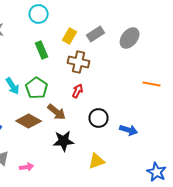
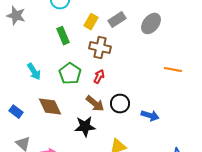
green pentagon: (37, 88) -> (70, 74), moved
brown arrow: (57, 112) -> (95, 104), moved
brown diamond: (29, 121) -> (50, 107), turned 35

